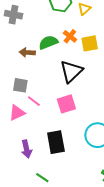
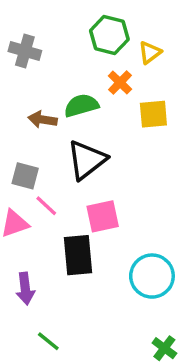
orange cross: (70, 36) -> (120, 83), moved
black triangle: (71, 71) -> (87, 160), moved
black rectangle: (56, 142) -> (78, 255), moved

